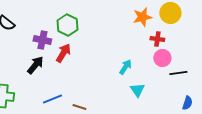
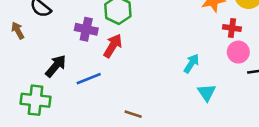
black arrow: (35, 65) -> (56, 66), moved
blue line: (52, 99) -> (89, 79), moved

